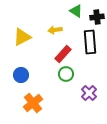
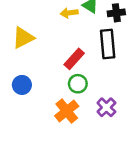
yellow arrow: (55, 30) -> (69, 13), moved
orange cross: (33, 103) -> (67, 111), moved

